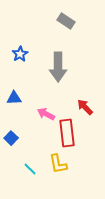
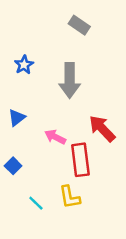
blue triangle: (14, 98) -> (17, 118), turned -35
red arrow: (85, 107) -> (102, 129), size x1.4

